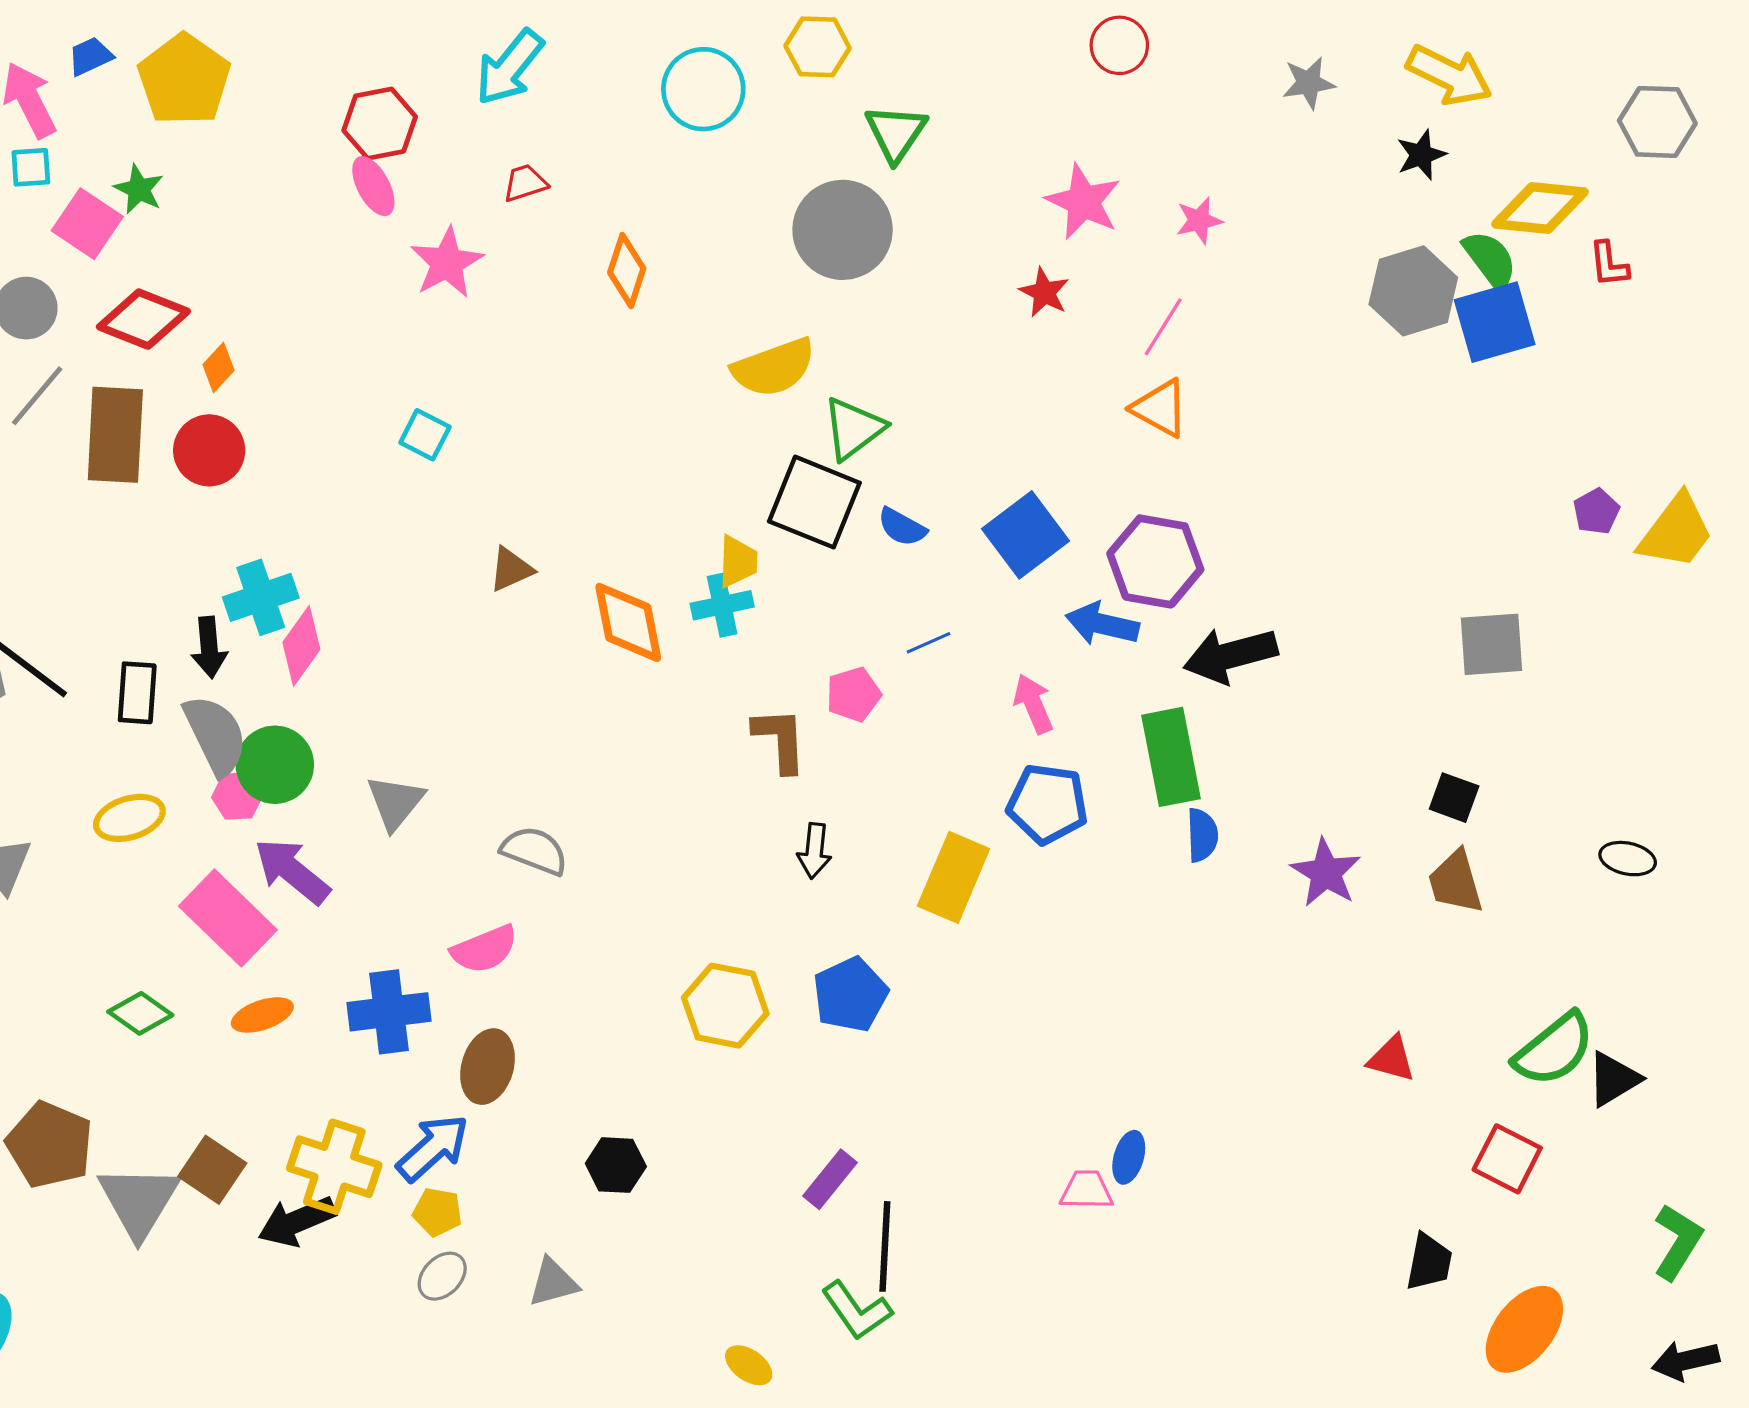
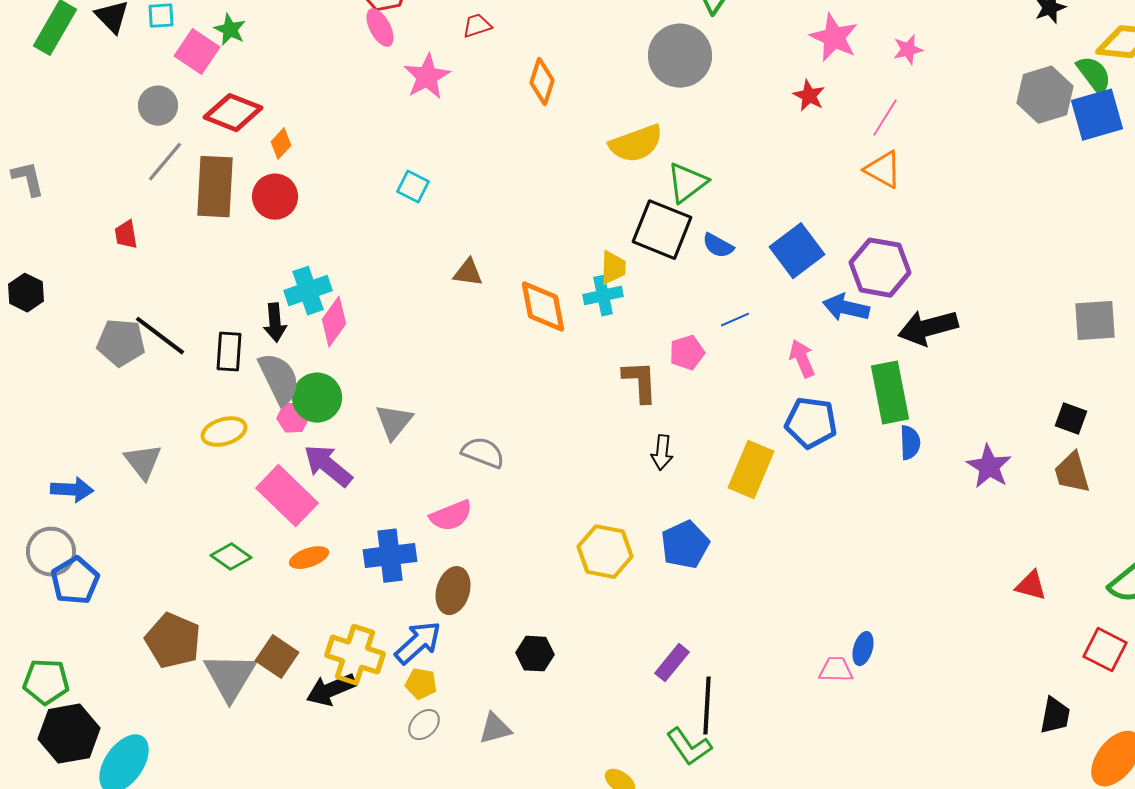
brown triangle: (511, 569) -> (468, 273), turned 32

